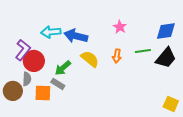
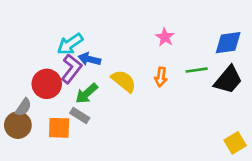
cyan arrow: (51, 32) -> (70, 44), turned -30
blue arrow: (76, 36) -> (89, 59), moved, size x0.7
purple L-shape: (23, 50) -> (71, 69), moved
gray semicircle: (27, 79) -> (23, 107), moved, turned 32
yellow square: (171, 104) -> (235, 143), turned 35

